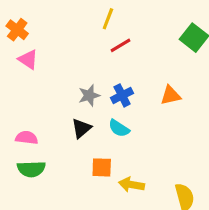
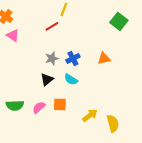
red line: (120, 45) -> (52, 26), moved
pink semicircle: (27, 138) -> (39, 107), moved, turned -48
yellow arrow: (131, 185) -> (90, 115), moved, turned 133

